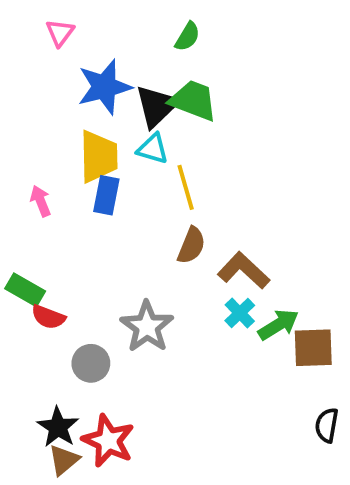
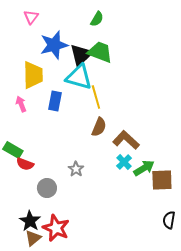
cyan triangle: (153, 149) -> (79, 77), size x1.6
yellow trapezoid: (99, 156) -> (33, 75), moved
gray star: (147, 327) -> (76, 169), size x0.6

